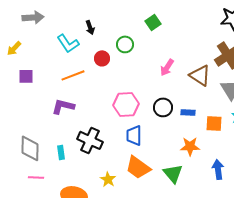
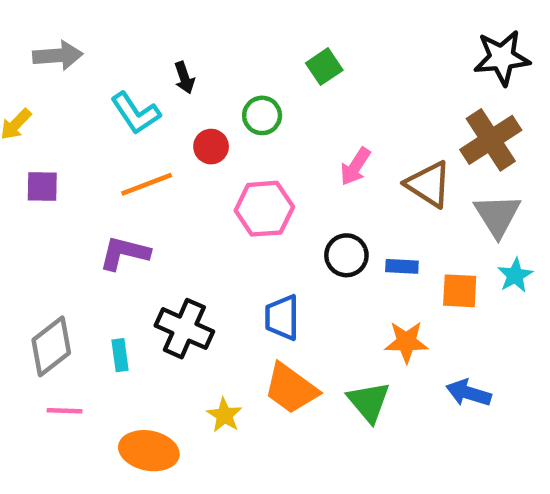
pink hexagon: (126, 104) -> (264, 209), moved
gray diamond: (30, 148) -> (51, 346), turned 52
blue arrow: (218, 169) -> (469, 393), turned -66

